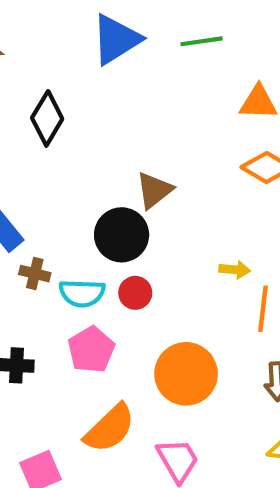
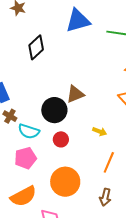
yellow arrow: (235, 270) -> (100, 131), moved
red circle: (135, 293) -> (61, 139), moved

